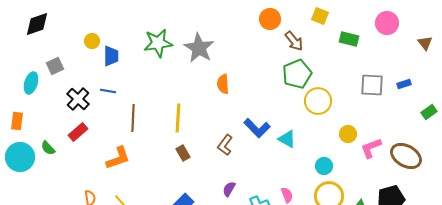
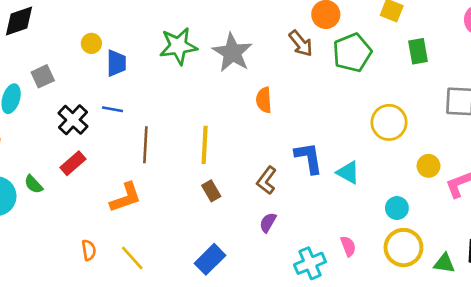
green rectangle: (349, 39) -> (418, 51), moved, turned 66
brown arrow: (294, 41) -> (301, 43), moved
green pentagon: (297, 74) -> (352, 53), moved
blue L-shape: (257, 128) -> (309, 158), turned -144
purple semicircle: (229, 189) -> (268, 222), moved

